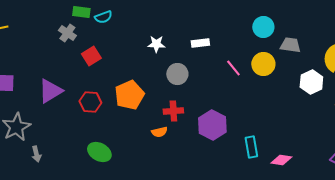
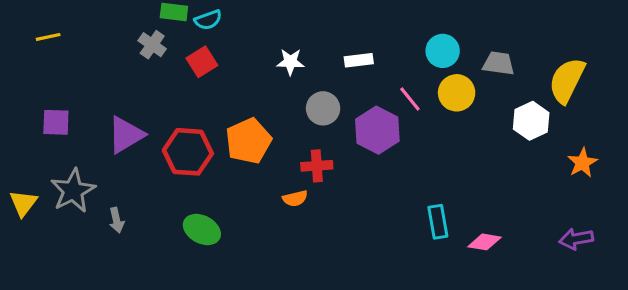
cyan circle: (263, 27) -> (443, 51), moved
red square: (91, 56) -> (202, 62), moved
red hexagon: (90, 102) -> (188, 152), size x1.4
purple hexagon: (212, 125) -> (377, 130), moved
gray arrow: (36, 154) -> (116, 220), moved

